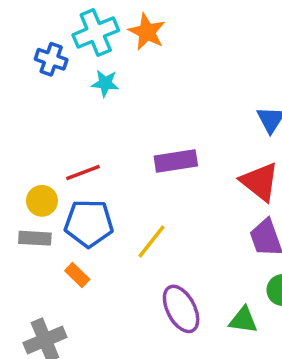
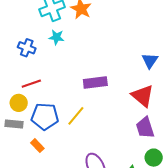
blue cross: (51, 59) -> (27, 48), moved
red line: (83, 172) -> (31, 84), moved
yellow line: (151, 242) -> (76, 116), moved

